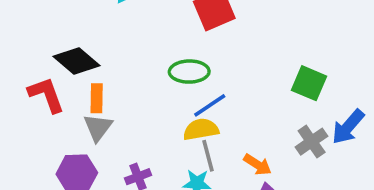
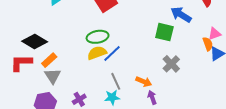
red L-shape: (46, 95) -> (21, 63), turned -60
orange rectangle: (97, 98) -> (49, 60), turned 56
blue arrow: (348, 127) -> (181, 15), moved, turned 90
yellow semicircle: (201, 129) -> (97, 53), moved

